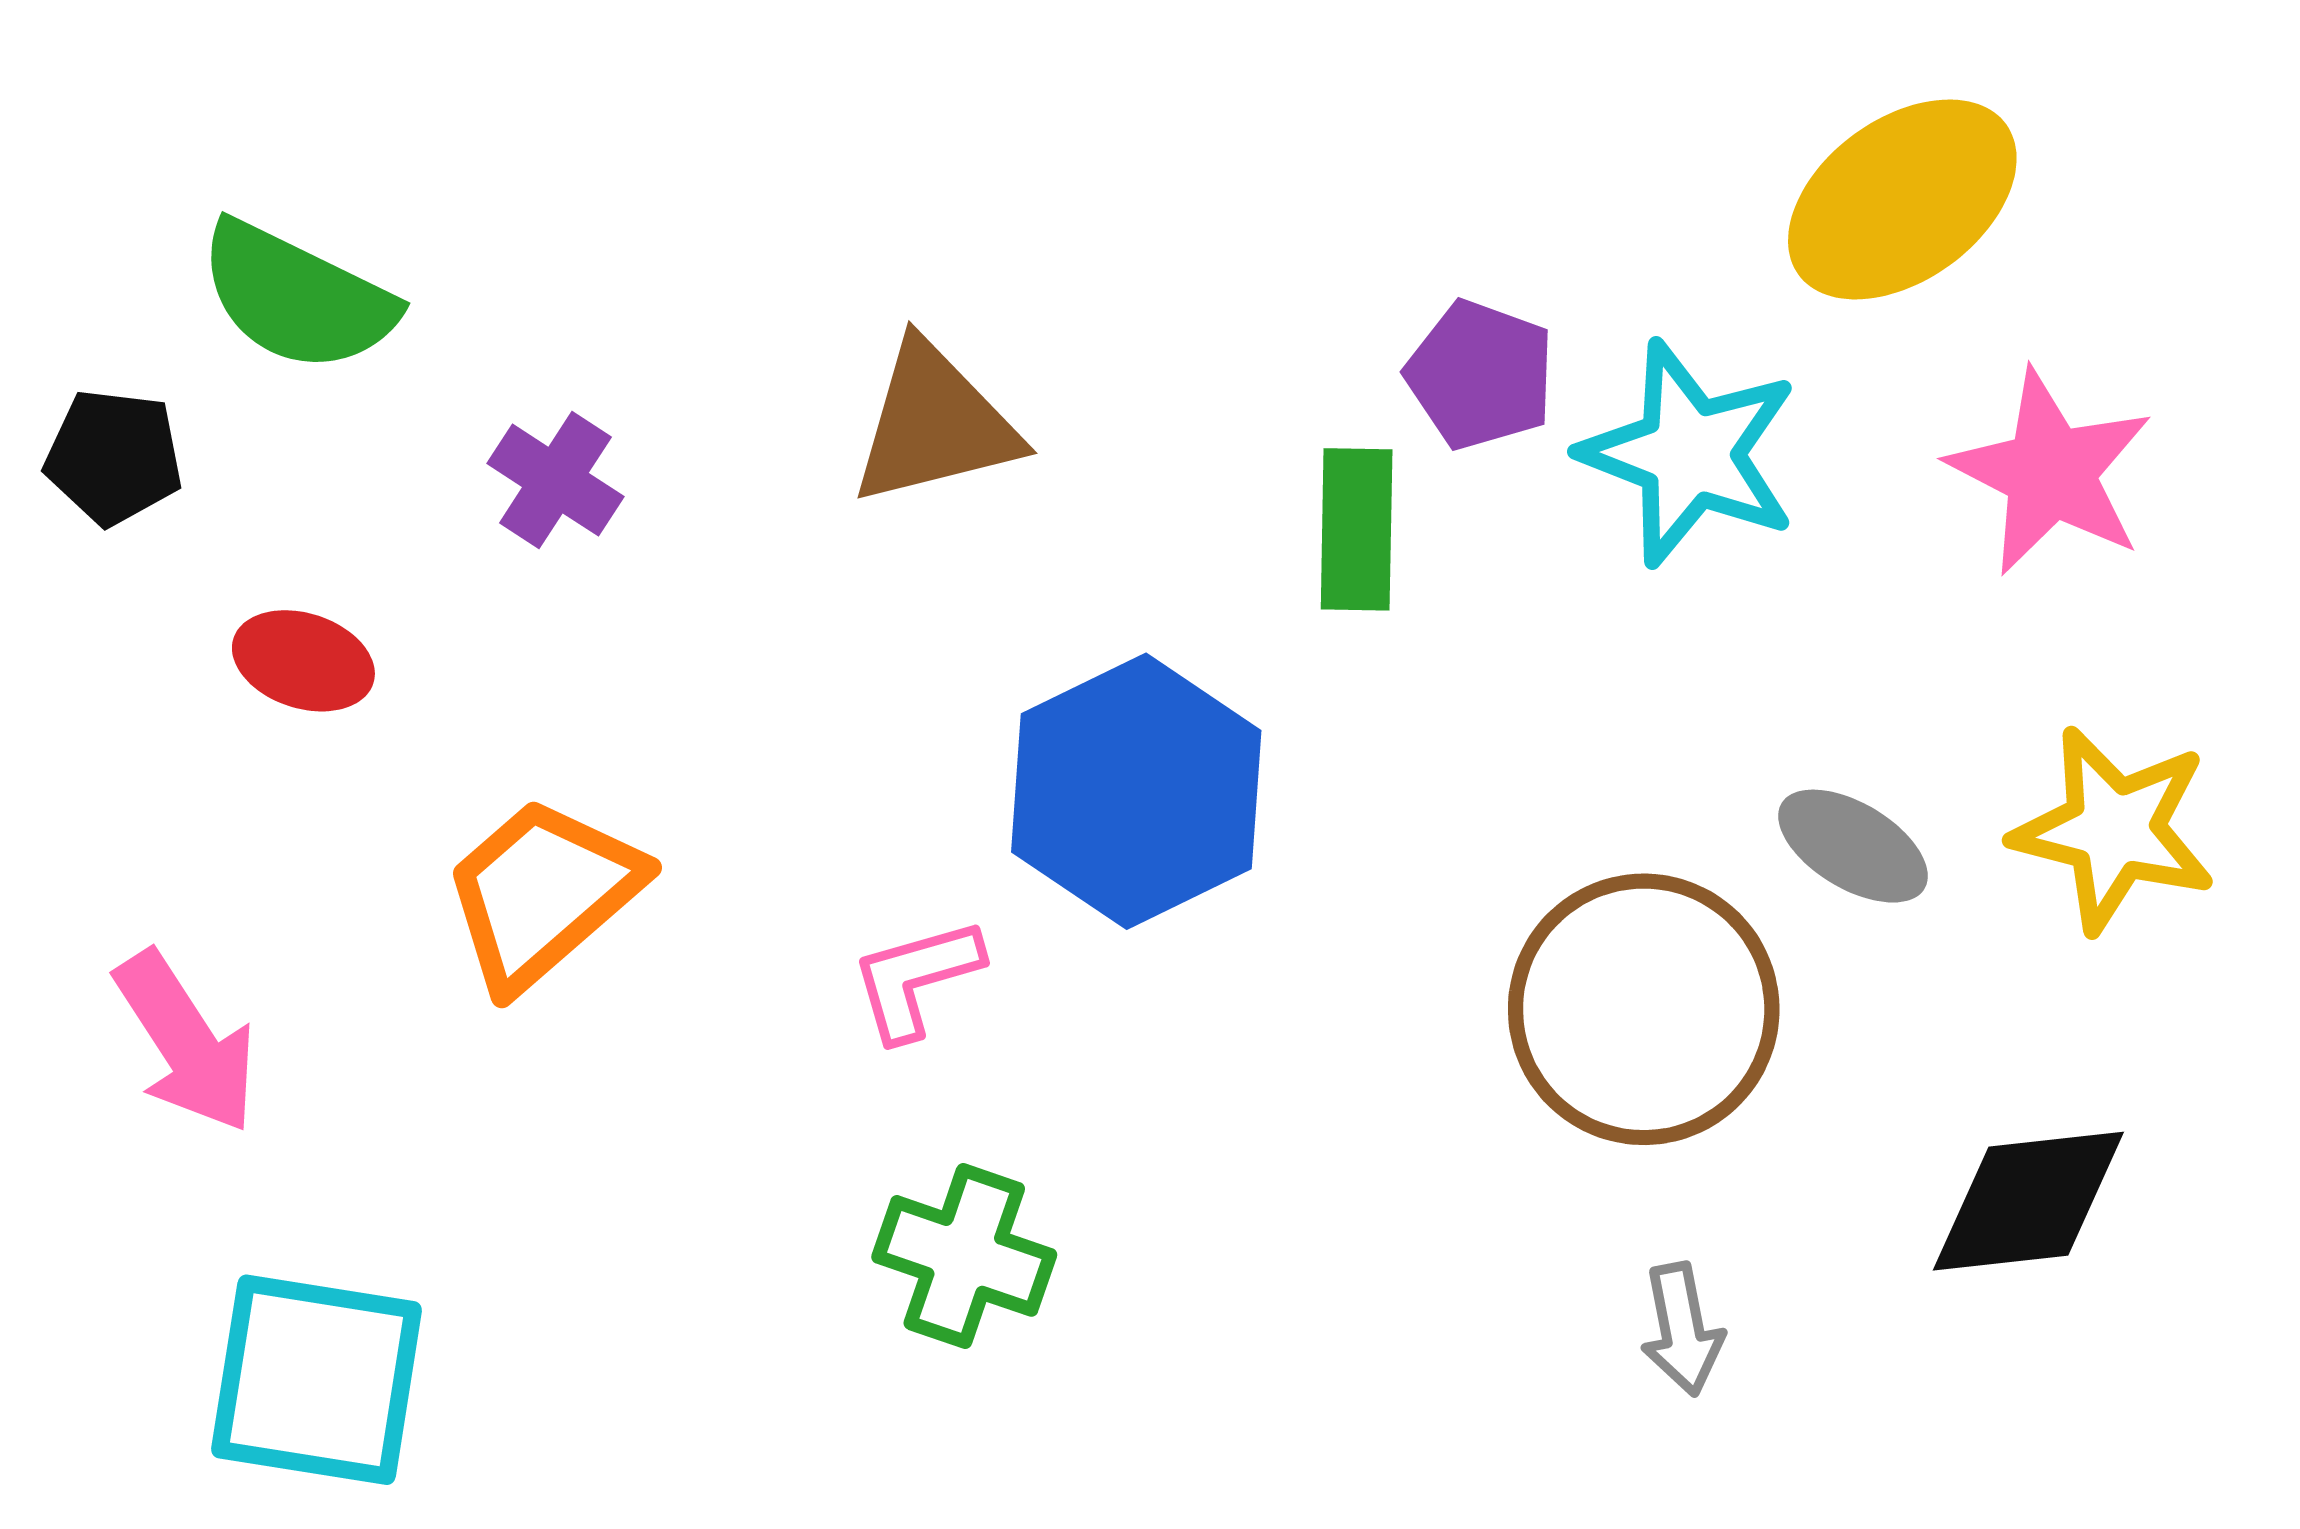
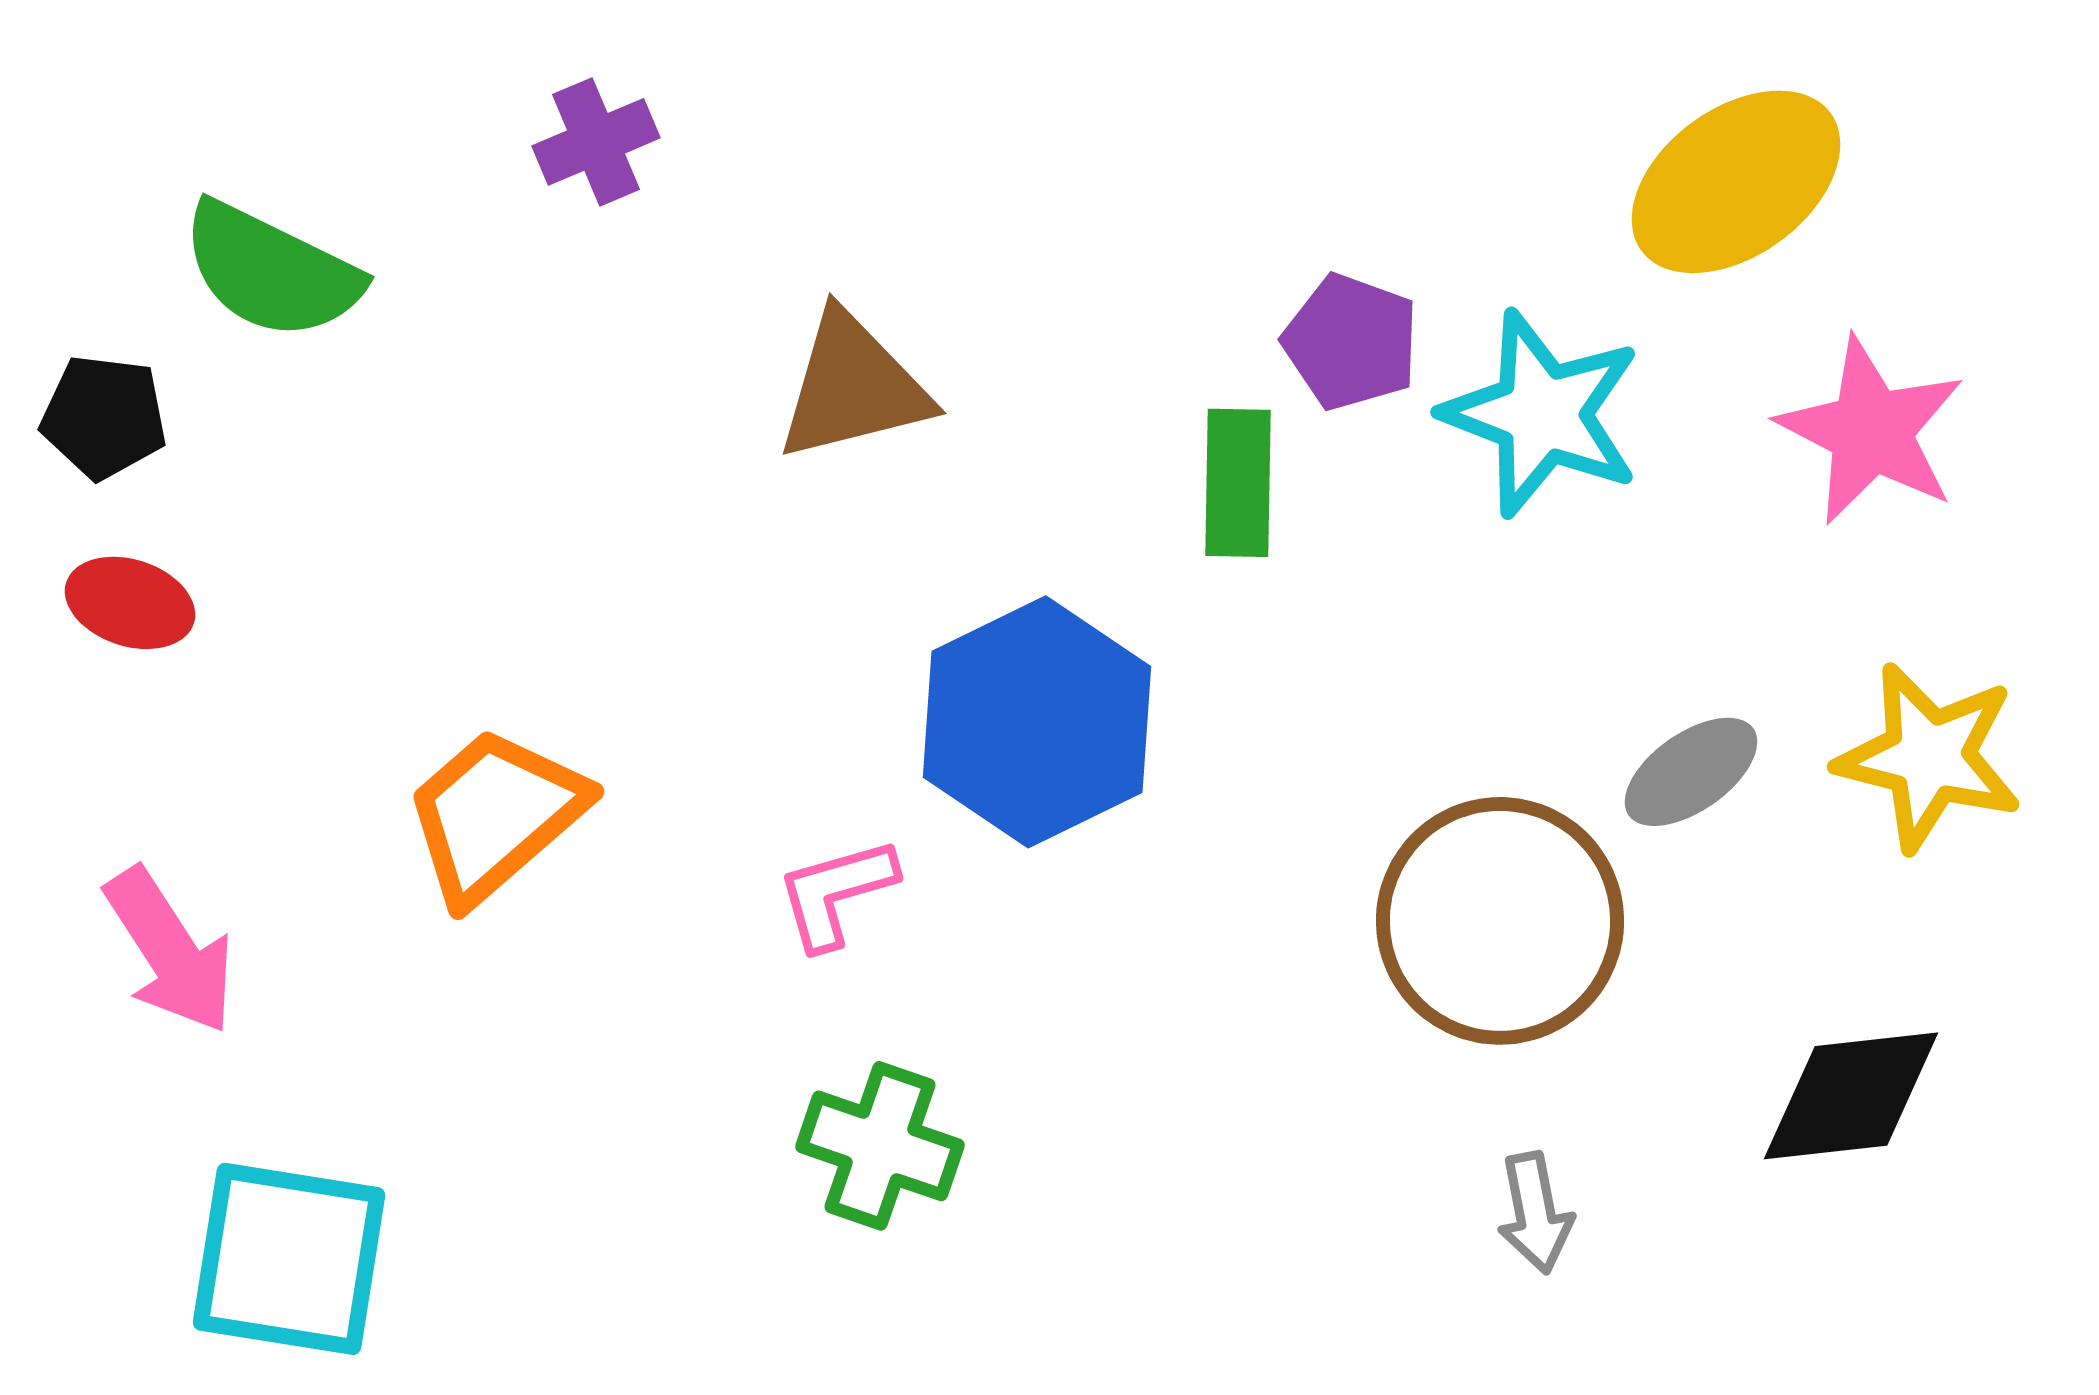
purple cross: (555, 480) -> (596, 142), moved, turned 34
red ellipse: (303, 661) -> (130, 603), moved
gray ellipse: (1853, 846) -> (1691, 772), turned -66

